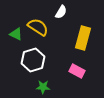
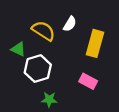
white semicircle: (61, 12) -> (70, 24), moved
green triangle: (16, 34) -> (18, 49), moved

